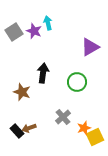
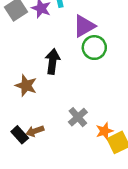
purple triangle: (90, 47) -> (84, 26), moved
green circle: (77, 82) -> (94, 48), moved

